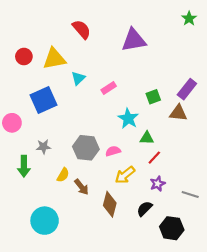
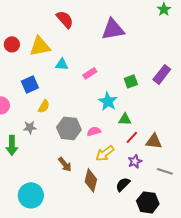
cyan triangle: (78, 78) -> (62, 64), turned 48
blue square: (43, 100) -> (30, 84), size x0.7
brown triangle: (178, 113) -> (154, 141), moved
yellow semicircle: (63, 175) -> (44, 106), moved

